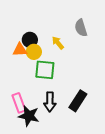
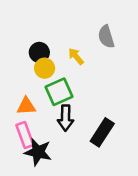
orange triangle: (20, 50) -> (26, 106), moved
green square: (45, 70) -> (59, 92), turned -30
black arrow: (50, 102) -> (66, 118), moved

